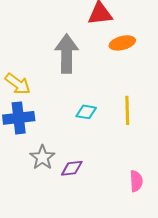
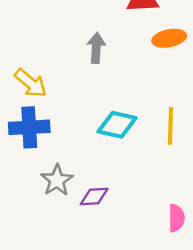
gray arrow: (67, 54) -> (96, 48), size x0.6
cyan diamond: (86, 112) -> (117, 125), size x1.4

